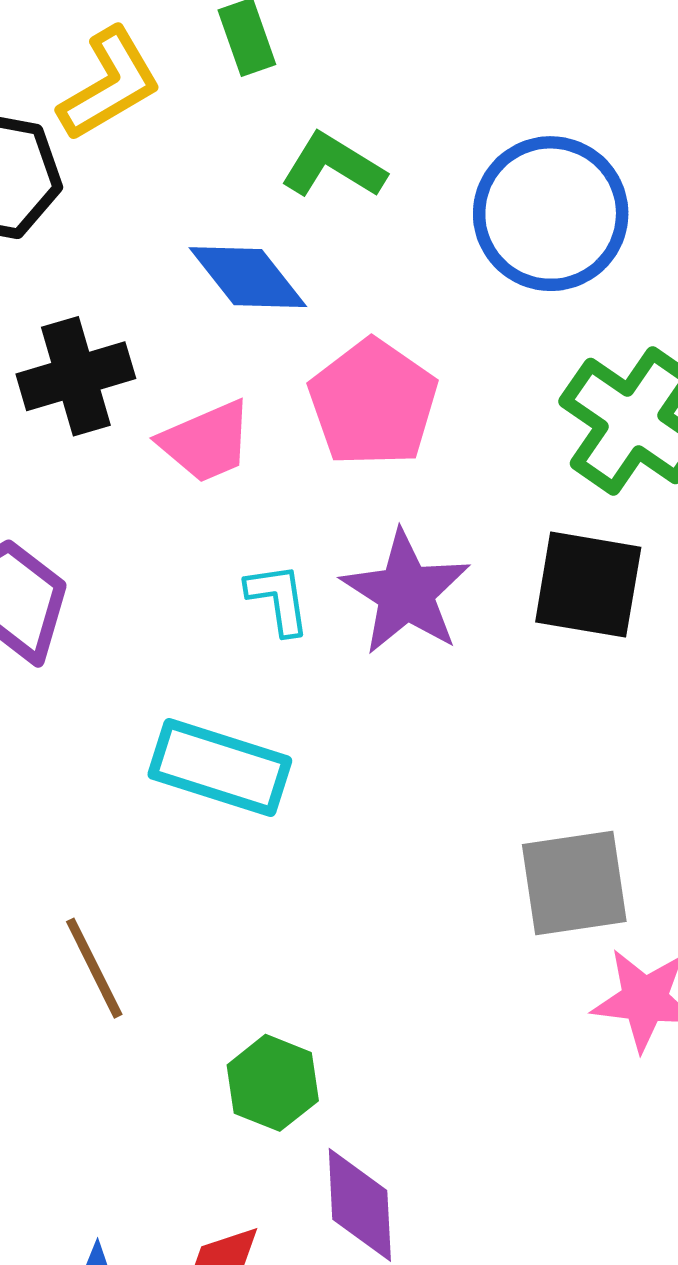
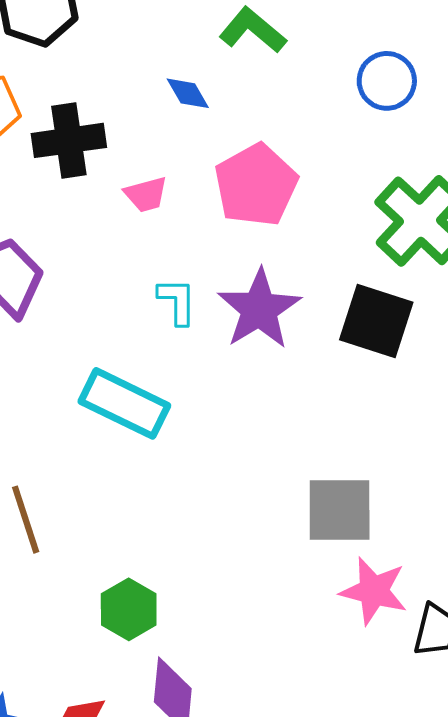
blue circle: (551, 214) -> (387, 81), size x0.6
blue diamond: (248, 277) -> (188, 93), size x0.6
pink trapezoid: (206, 442) -> (146, 194), size x0.7

